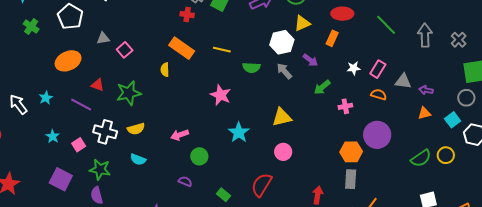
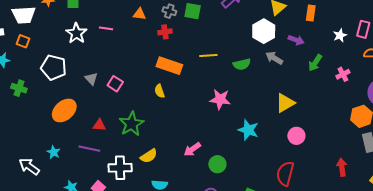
gray triangle: (103, 38) -> (91, 79), turned -48

